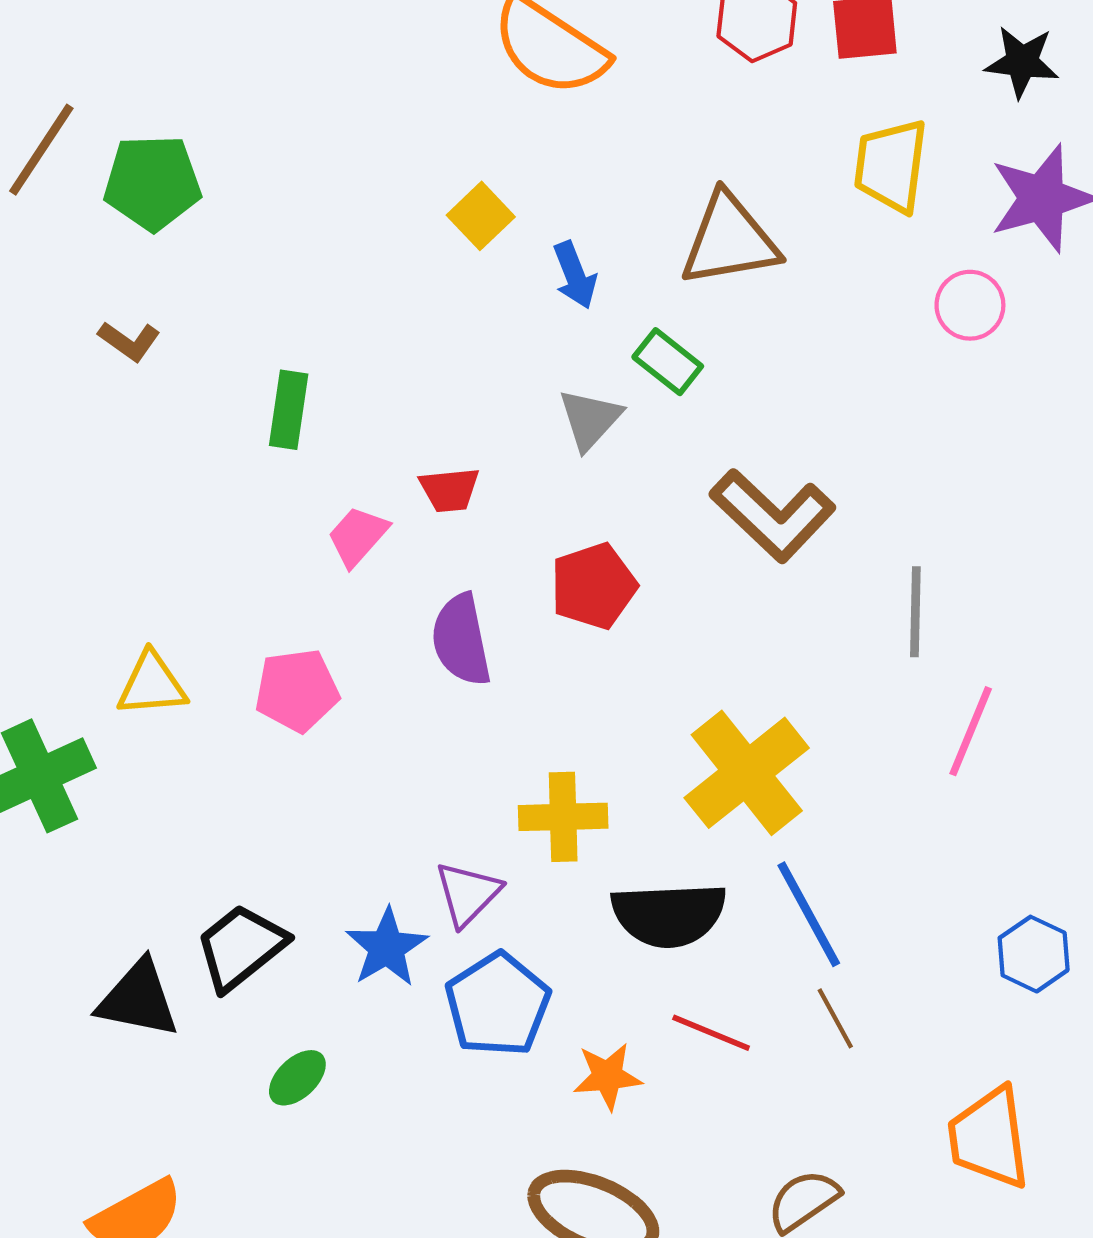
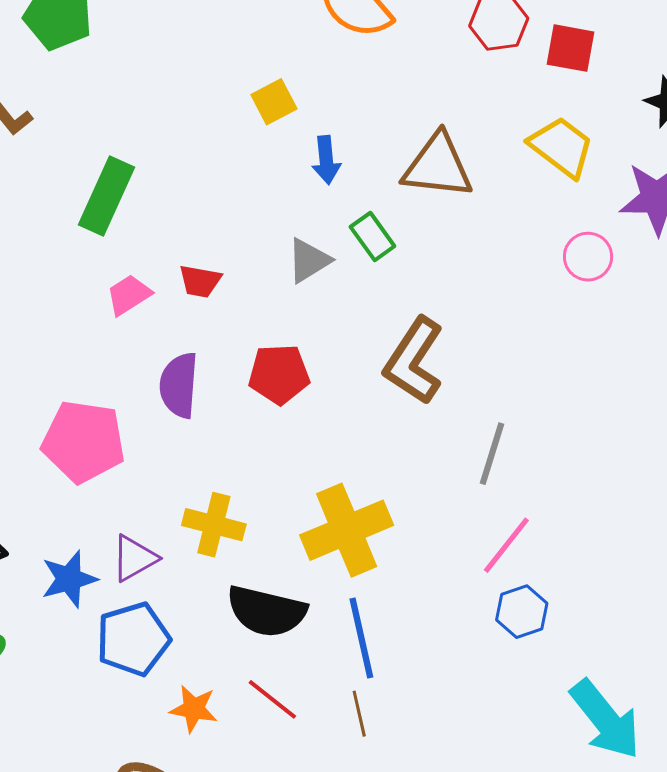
yellow trapezoid: (891, 166) -> (561, 147), turned 104
green rectangle: (289, 410) -> (106, 196), size x1.4
brown L-shape: (773, 515) -> (414, 361), turned 64
pink pentagon: (297, 690) -> (84, 441), moved, size x1.4
blue hexagon: (1034, 954) -> (522, 612), moved

